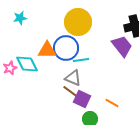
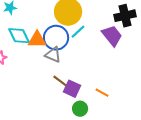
cyan line: (81, 60) -> (78, 32), moved, turned -35
cyan diamond: (27, 64) -> (19, 36), moved
gray triangle: (73, 78) -> (53, 55), moved

